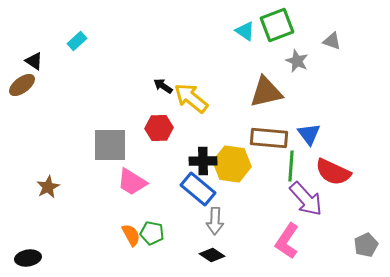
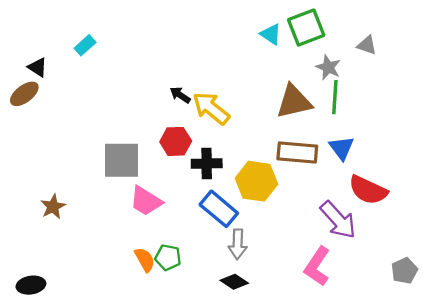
black cross: (203, 161) -> (207, 163), moved
green line: (291, 166) -> (335, 97), moved

